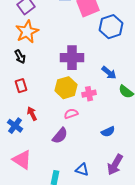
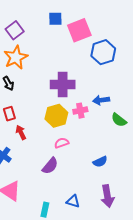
blue arrow: (109, 73) -> (101, 100), turned 133
pink cross: (89, 94) -> (80, 111), moved
red arrow: (32, 114) -> (21, 132), moved
purple arrow: (115, 165) -> (107, 196), turned -40

